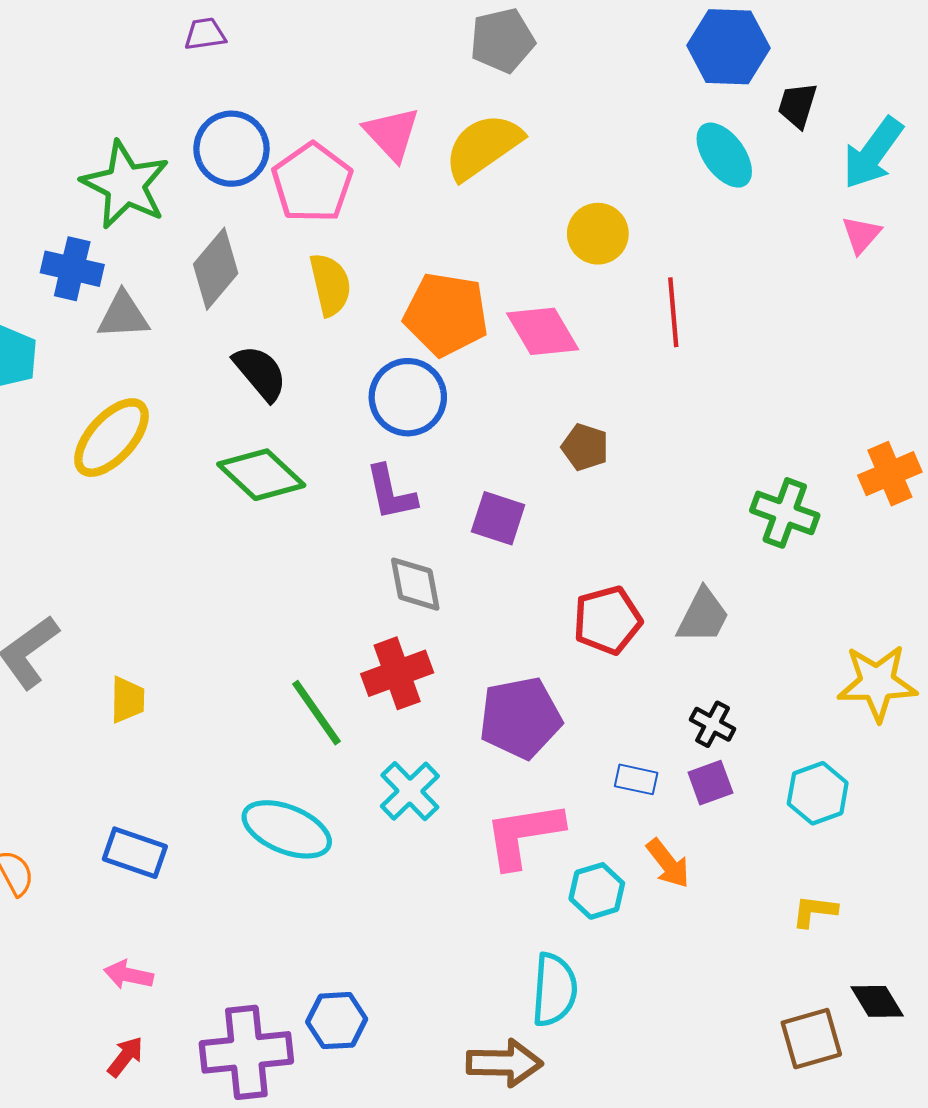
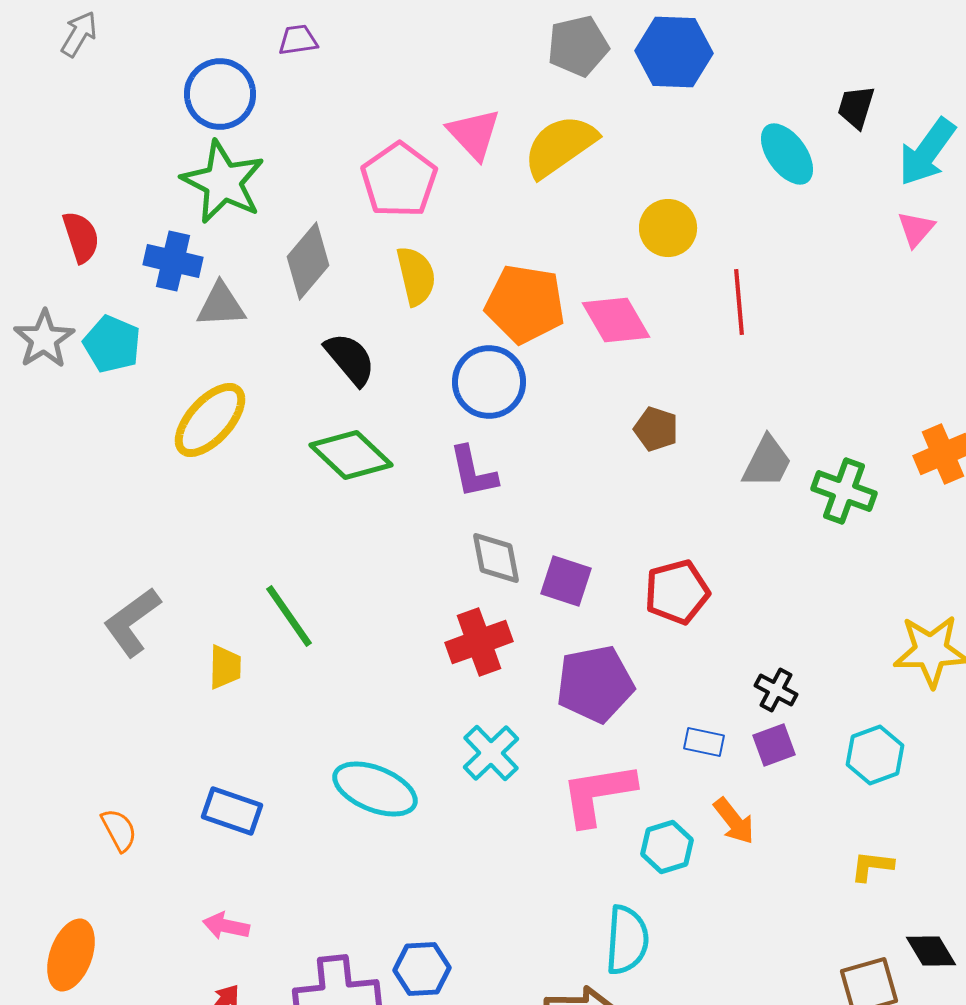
blue hexagon: (728, 47) -> (674, 52), moved
blue circle: (232, 149) -> (220, 94), moved
purple square: (498, 518) -> (566, 581), moved
gray trapezoid: (703, 616) -> (767, 462), moved
green line: (316, 713) -> (289, 616), moved

